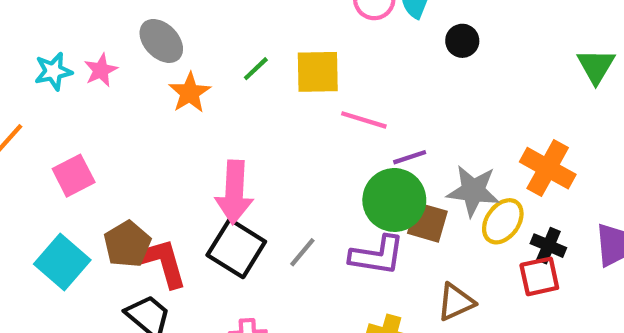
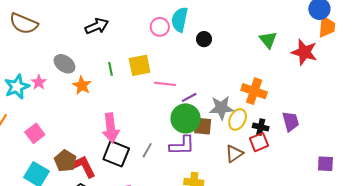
green line: (256, 69) -> (111, 69), turned -48
cyan star: (53, 71) -> (17, 87), size x1.4
brown triangle: (456, 302) -> (234, 154), moved

